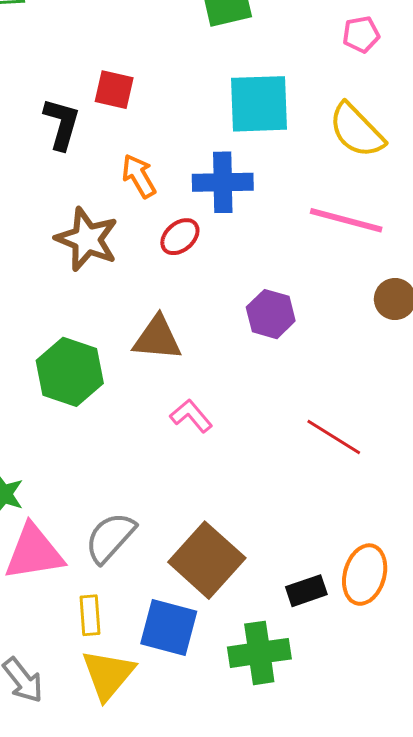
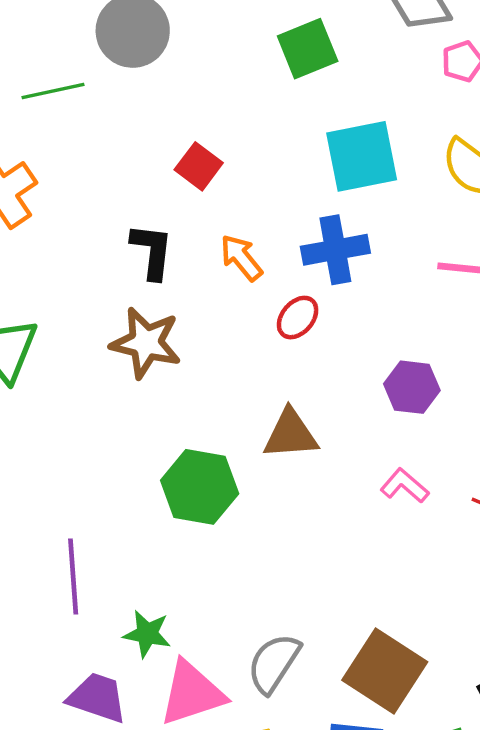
red square: (114, 90) -> (199, 166), turned 33
black L-shape: (62, 124) -> (152, 251), moved
brown star: (87, 239) -> (146, 343), moved
pink L-shape: (191, 416) -> (405, 486), moved

